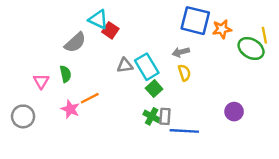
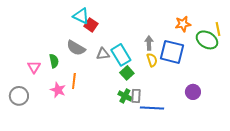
blue square: (195, 21) -> (172, 52), moved
gray semicircle: (75, 42) -> (76, 48), moved, turned 72
gray arrow: (181, 52) -> (149, 43), turned 104
orange line: (90, 98) -> (74, 81), turned -56

